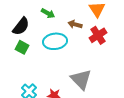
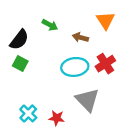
red cross: (98, 35) -> (105, 64), moved
cyan ellipse: (55, 41) -> (75, 67), moved

